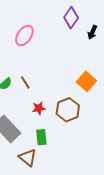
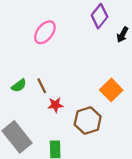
red star: (39, 108) -> (55, 105), moved

